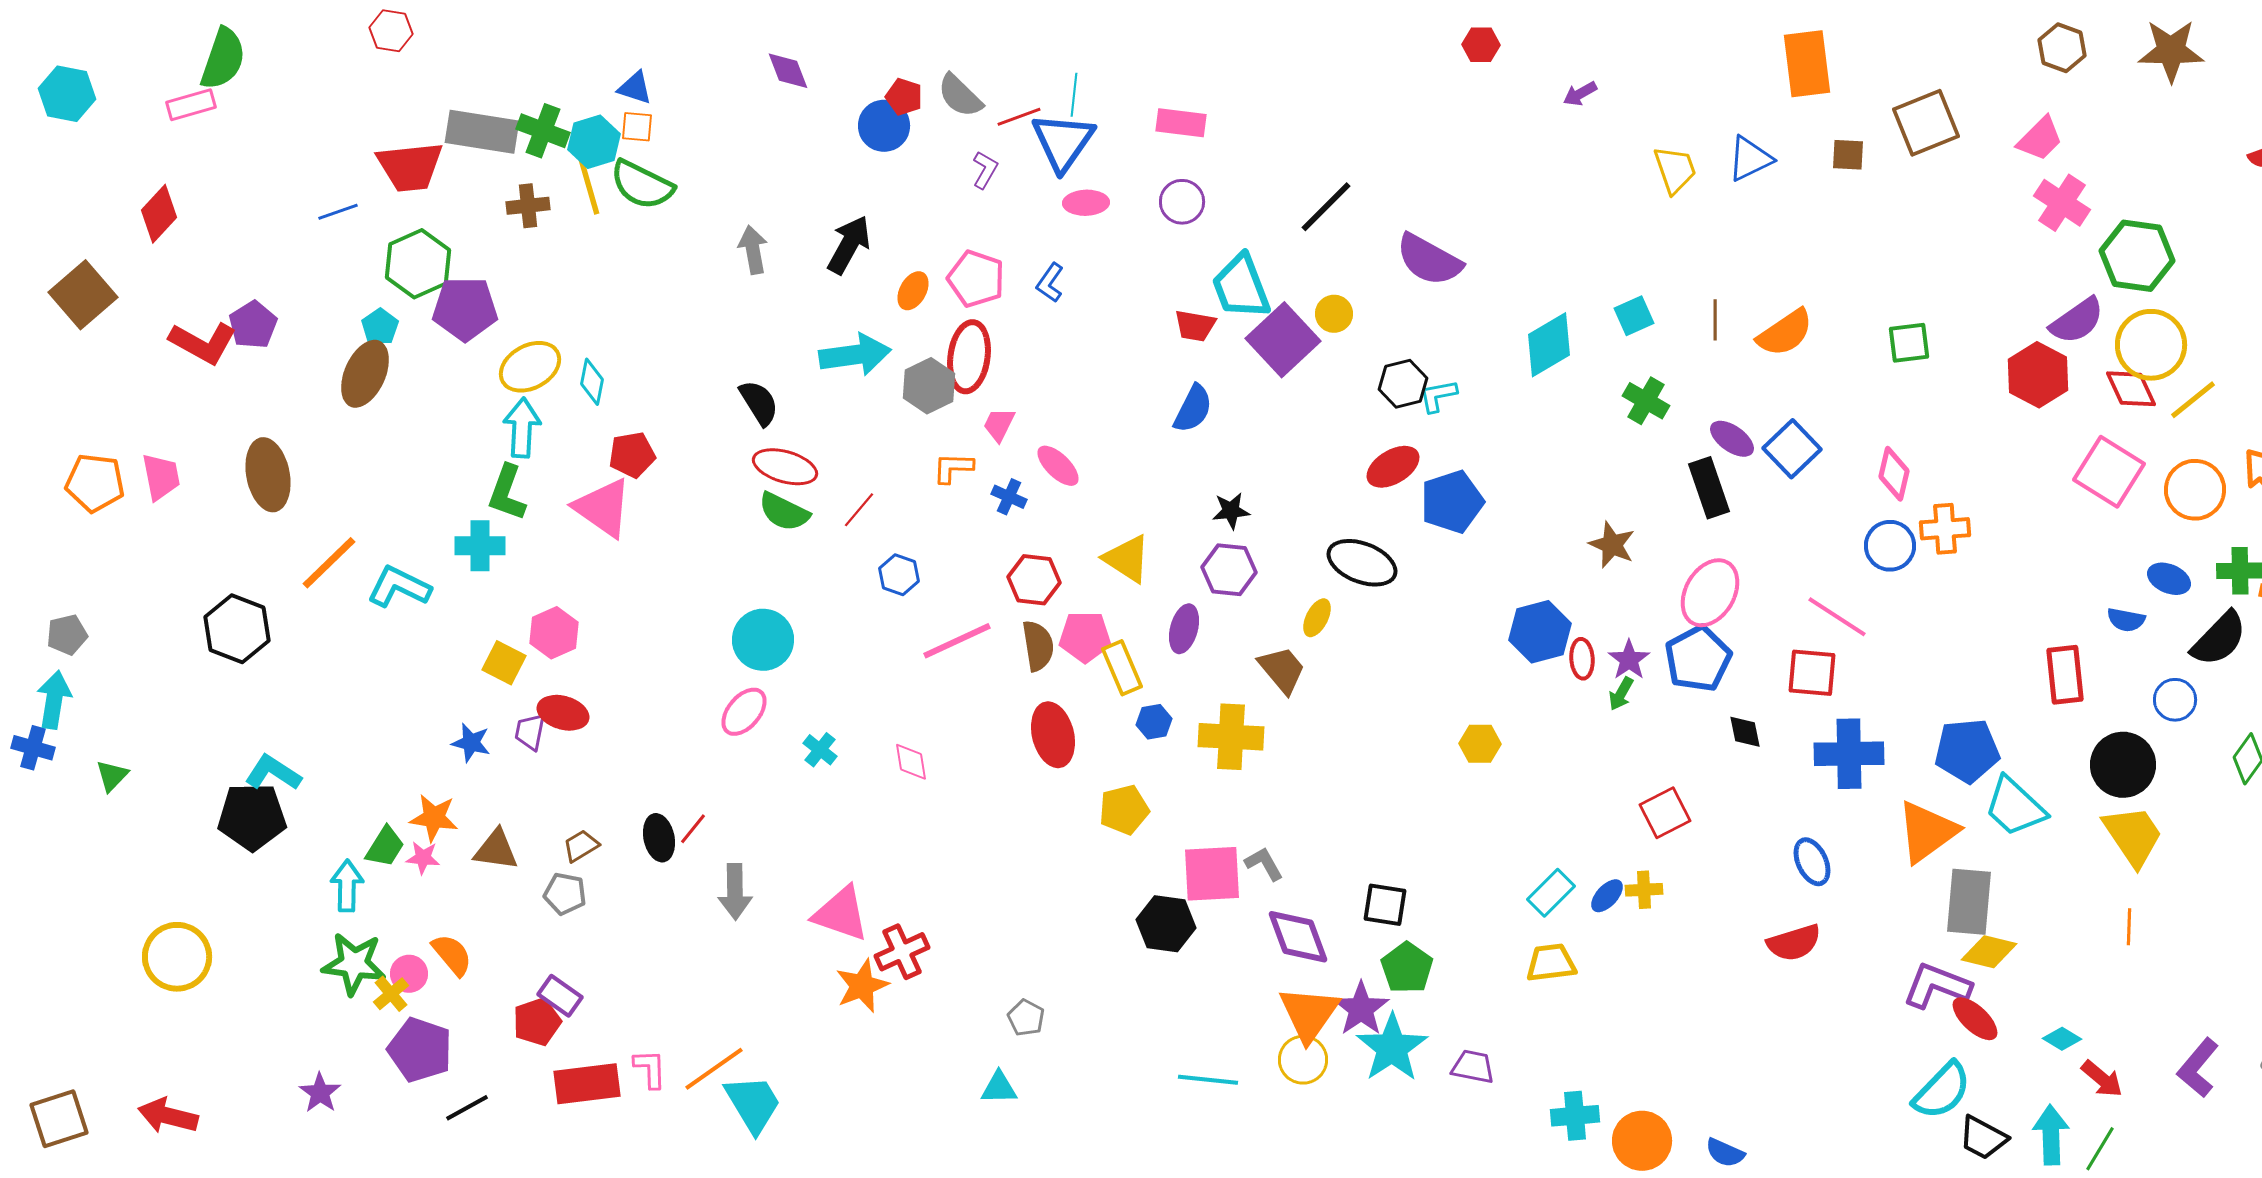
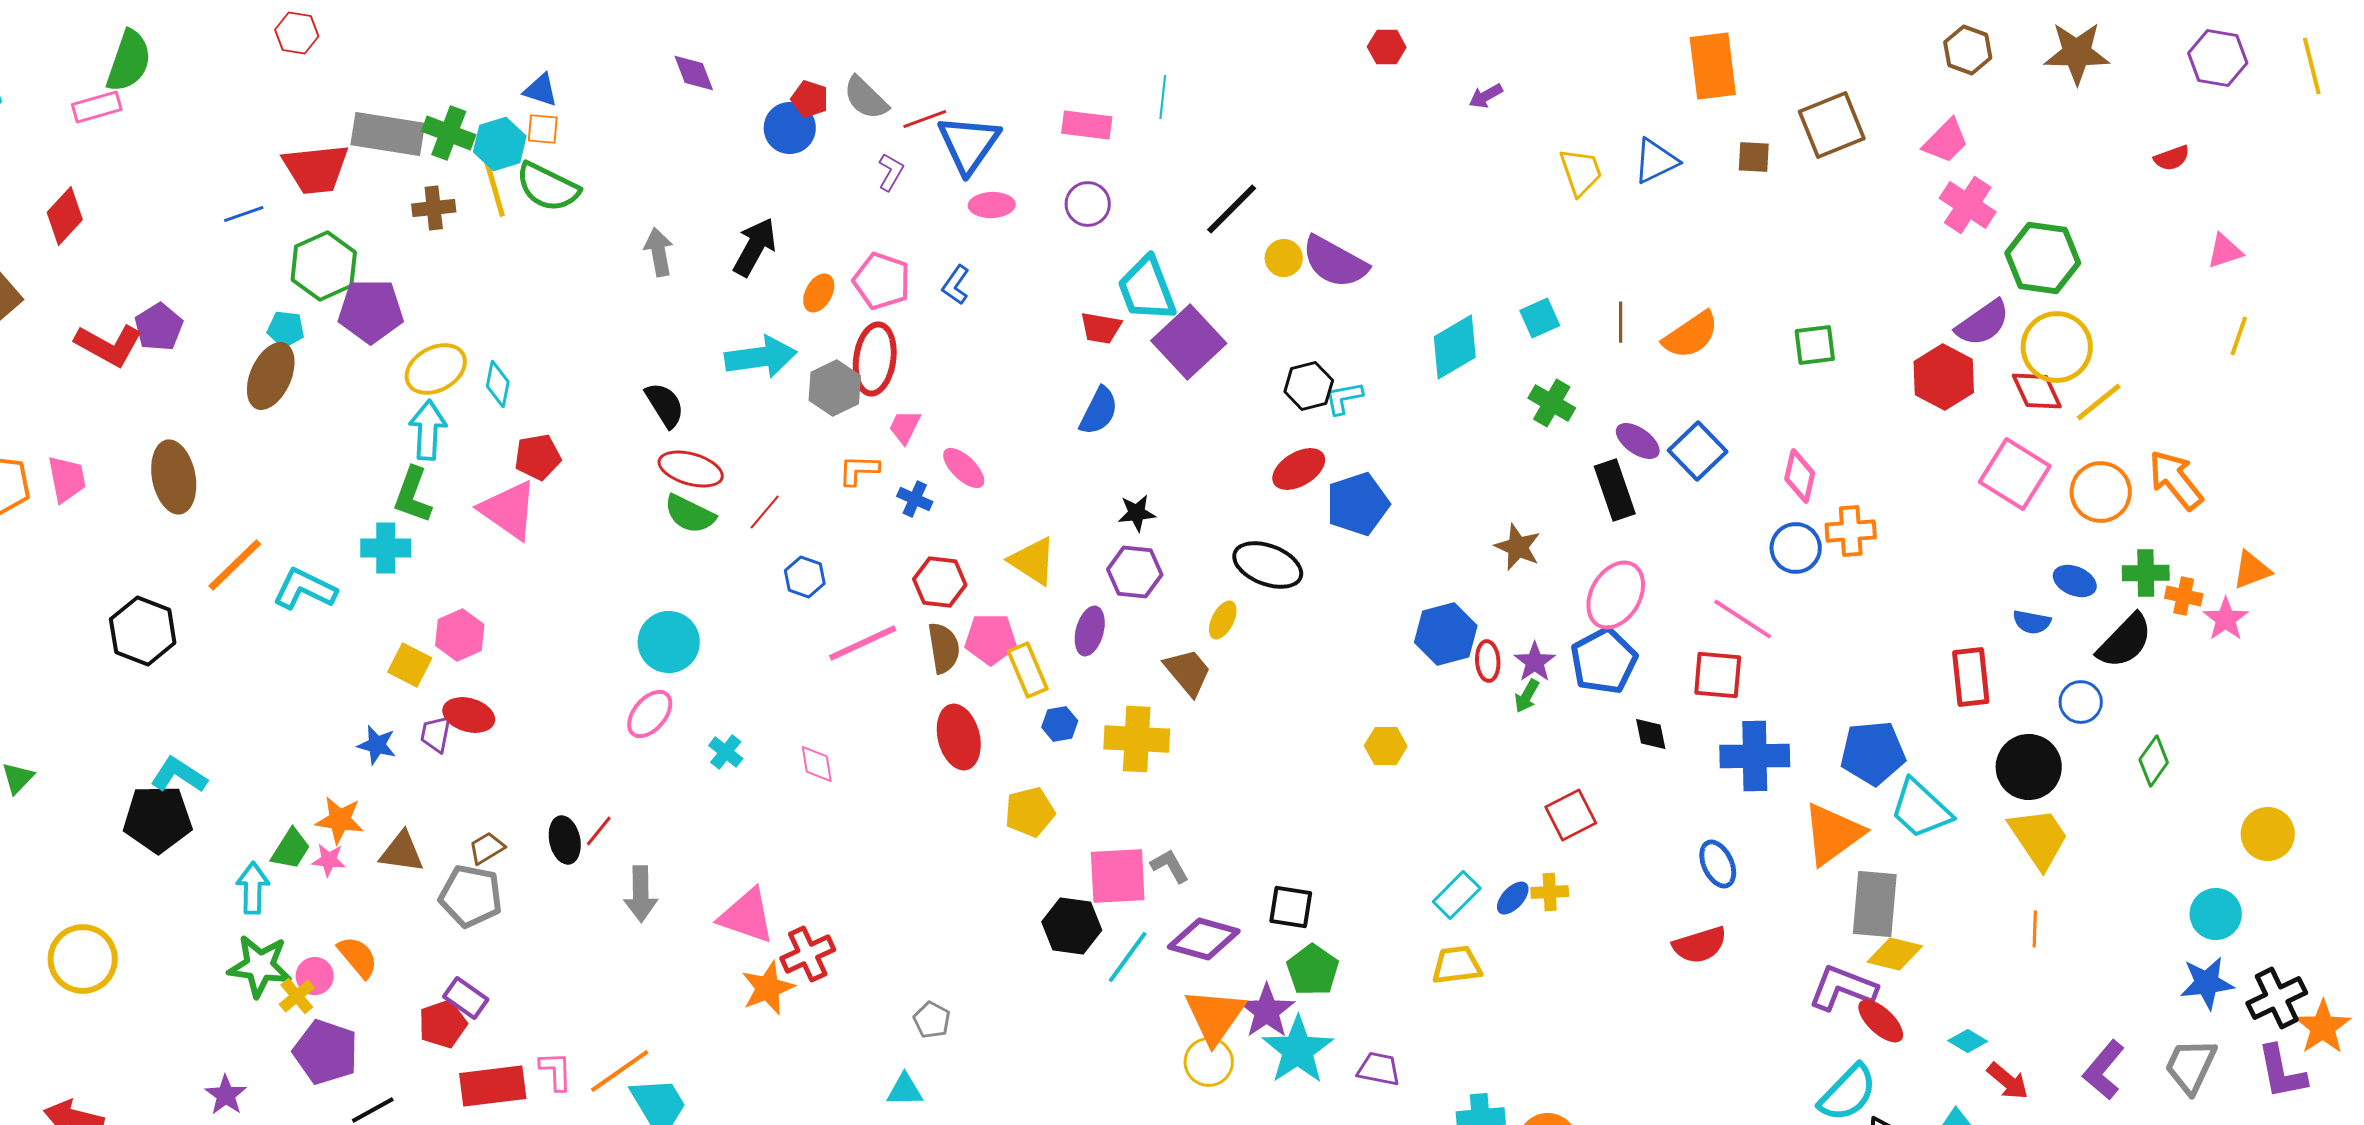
cyan line: (1074, 95) -> (1163, 97), moved
yellow circle: (1334, 314) -> (1284, 258), moved
cyan pentagon: (380, 327) -> (286, 329), turned -30
gray pentagon: (565, 894) -> (471, 896), size x1.5
purple diamond: (1298, 937) -> (1204, 939), turned -54
cyan line: (1208, 1080) -> (1128, 957), moved, turned -60

